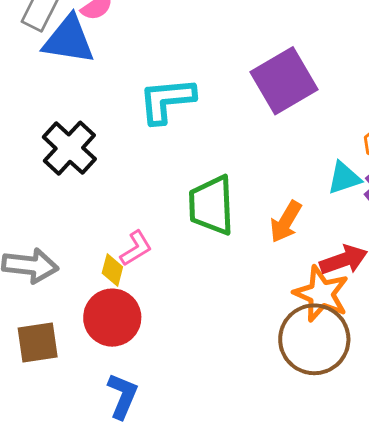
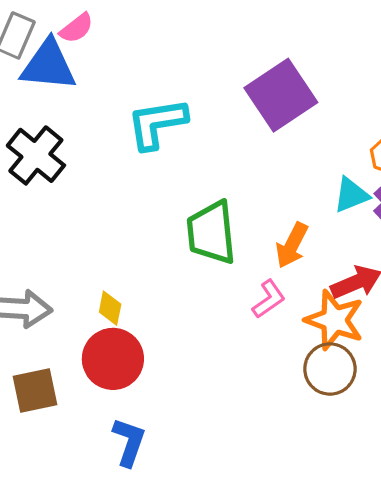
black cross: (69, 148) -> (36, 155), moved
pink L-shape: (136, 248) -> (269, 299), moved
brown circle: (314, 339) -> (330, 369), size x0.7

